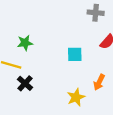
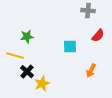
yellow star: (76, 97) -> (42, 84), moved

